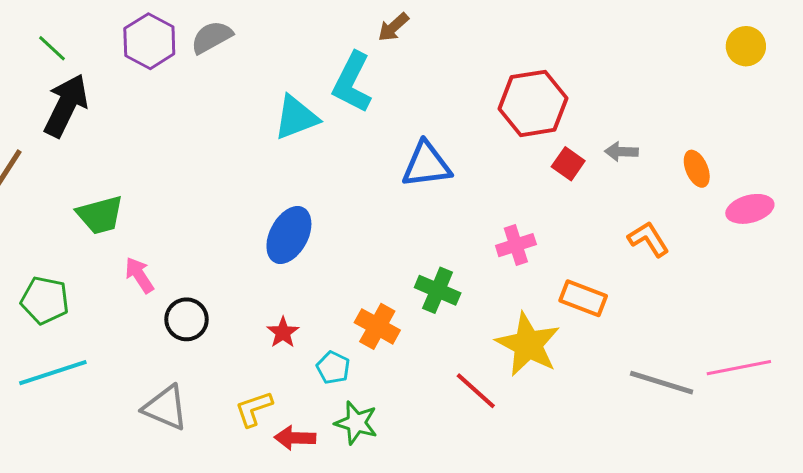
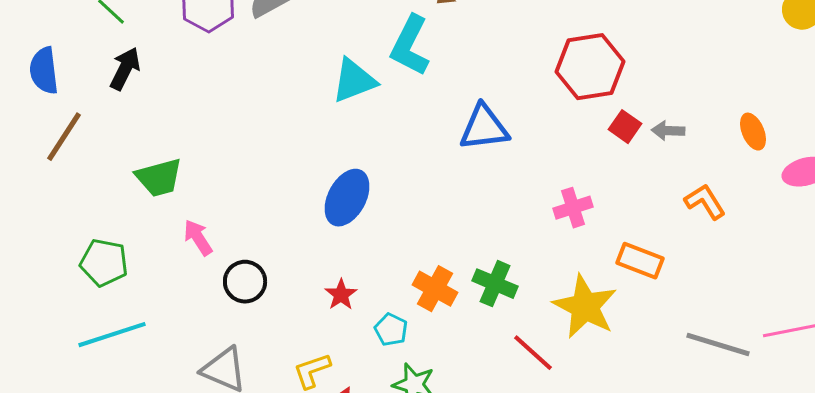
black arrow: (66, 105) -> (125, 69), size x0.7
gray arrow: (621, 152) -> (668, 131), moved
green cross: (438, 290) -> (495, 284), moved

